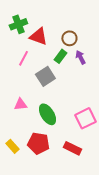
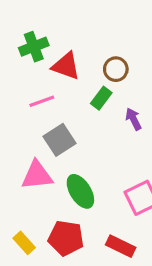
purple arrow: (80, 57) -> (133, 119), moved
pink line: (23, 58) -> (42, 101), turned 42
gray square: (45, 76) -> (59, 140), moved
pink triangle: (20, 104) -> (37, 175), size x1.5

